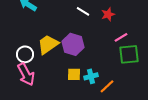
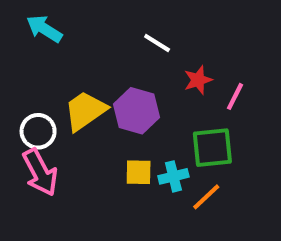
red star: (108, 14) -> (198, 80), moved
pink line: (121, 37) -> (235, 96), turned -32
green square: (129, 54) -> (212, 148), moved

